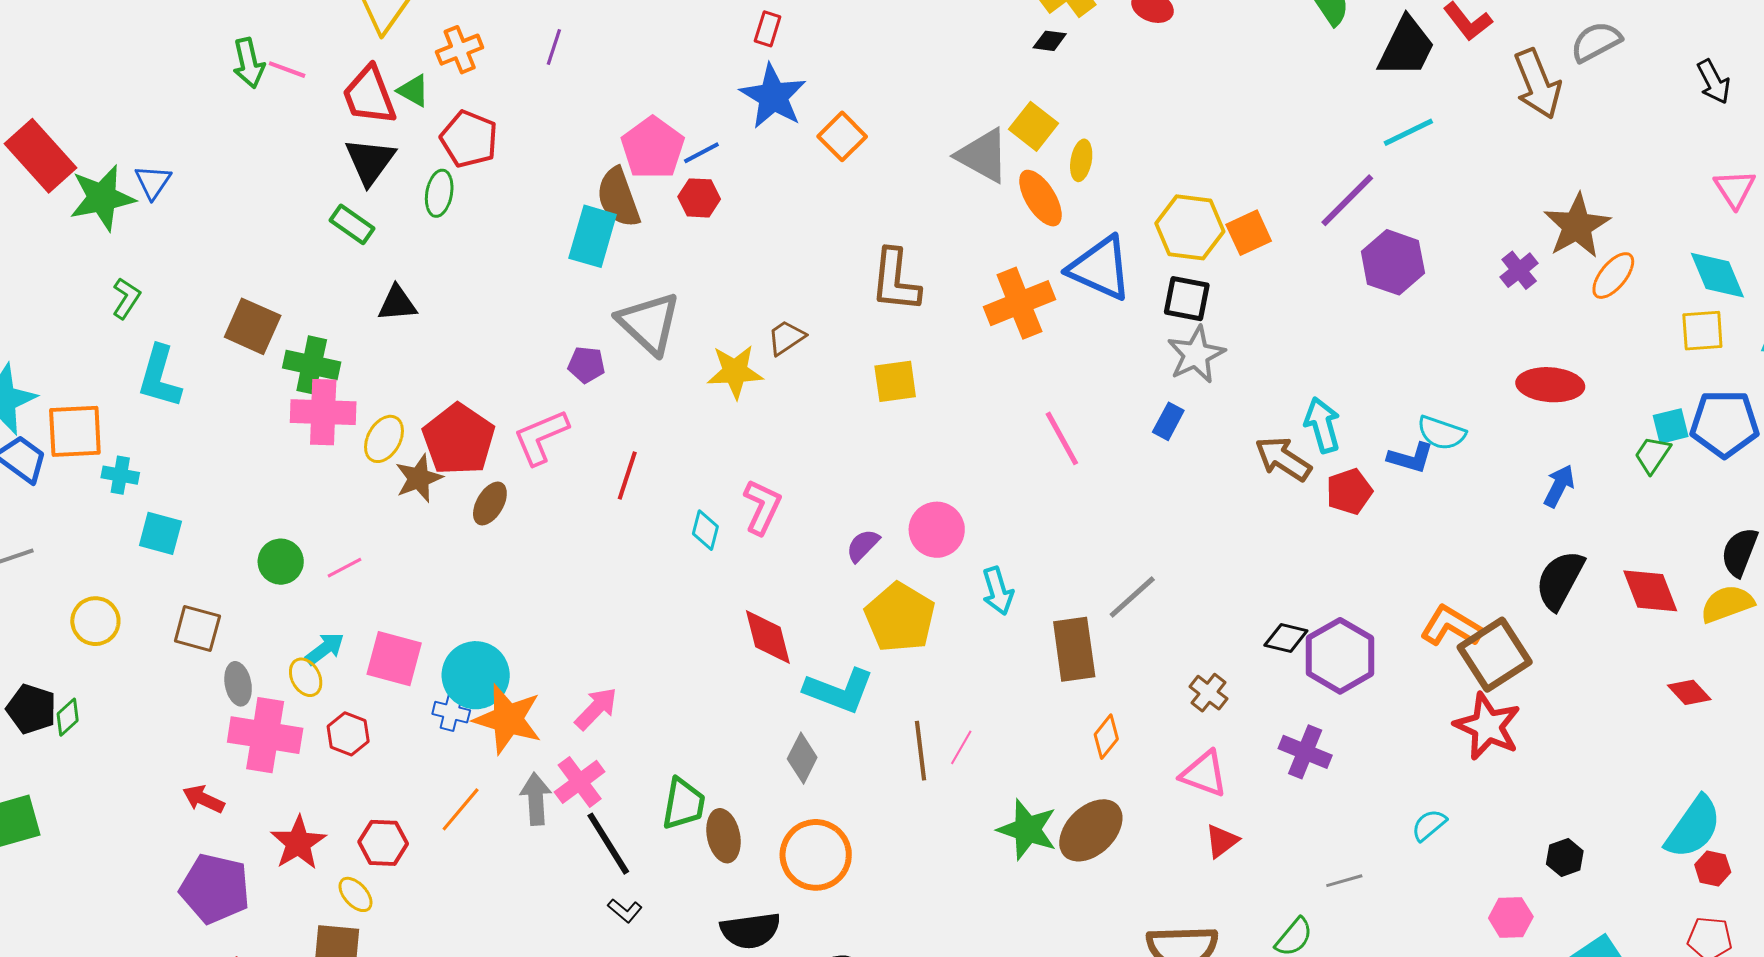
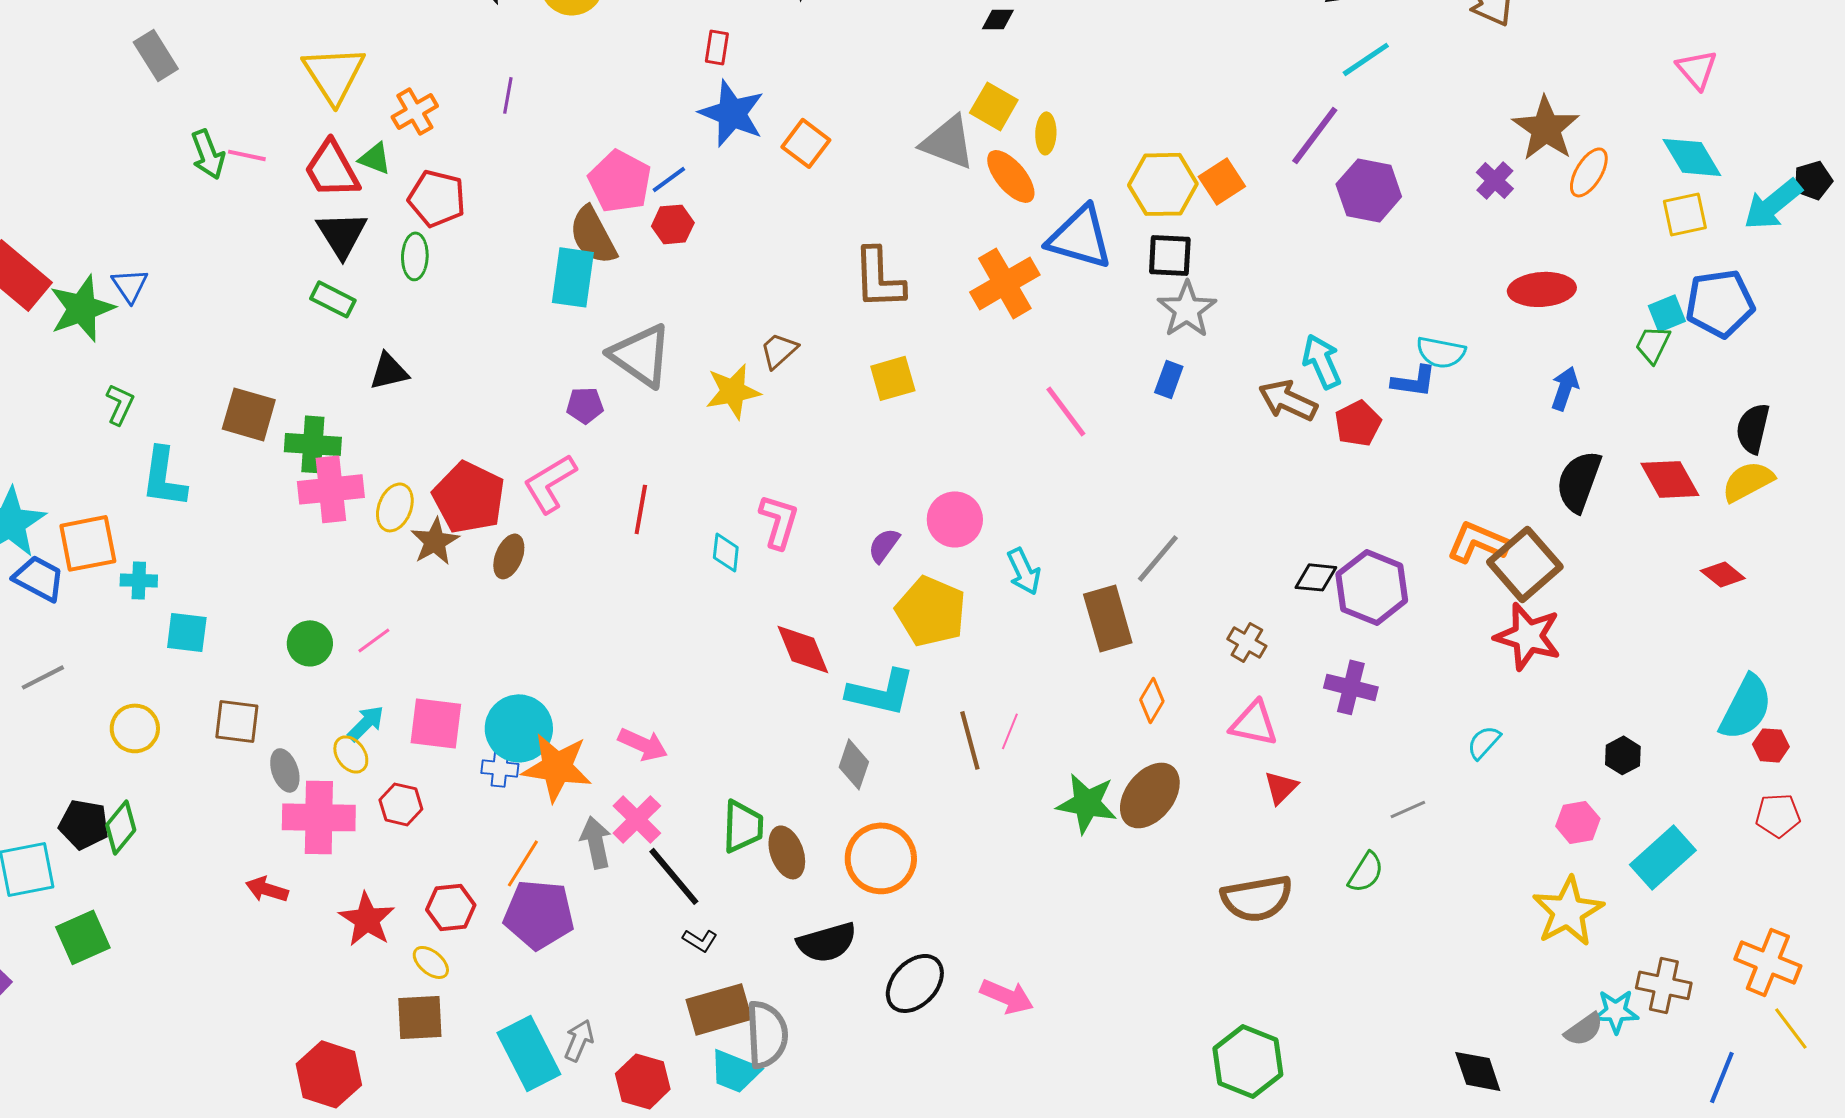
pink arrow: (596, 709) -> (643, 744), turned 78
green diamond: (68, 717) -> (121, 827), size x1.4
purple pentagon: (215, 889) -> (539, 914), moved

